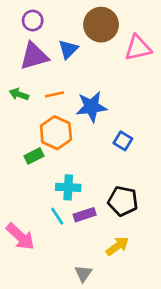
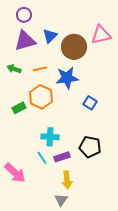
brown circle: (101, 25) -> (74, 47), moved
green rectangle: (34, 156) -> (19, 108), moved
yellow arrow: (117, 246) -> (67, 180), moved, turned 120

